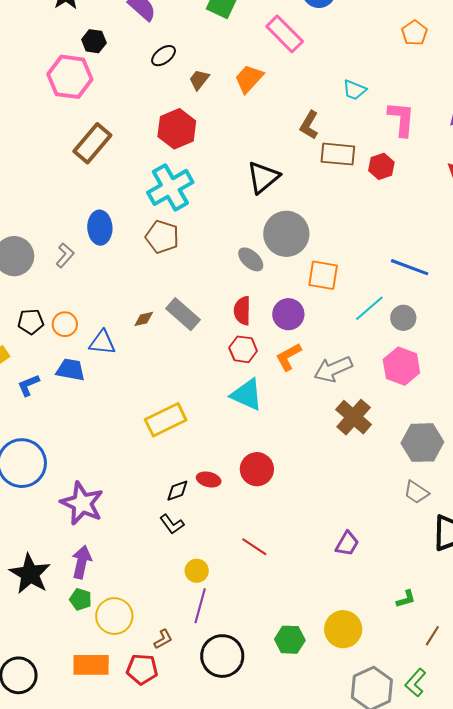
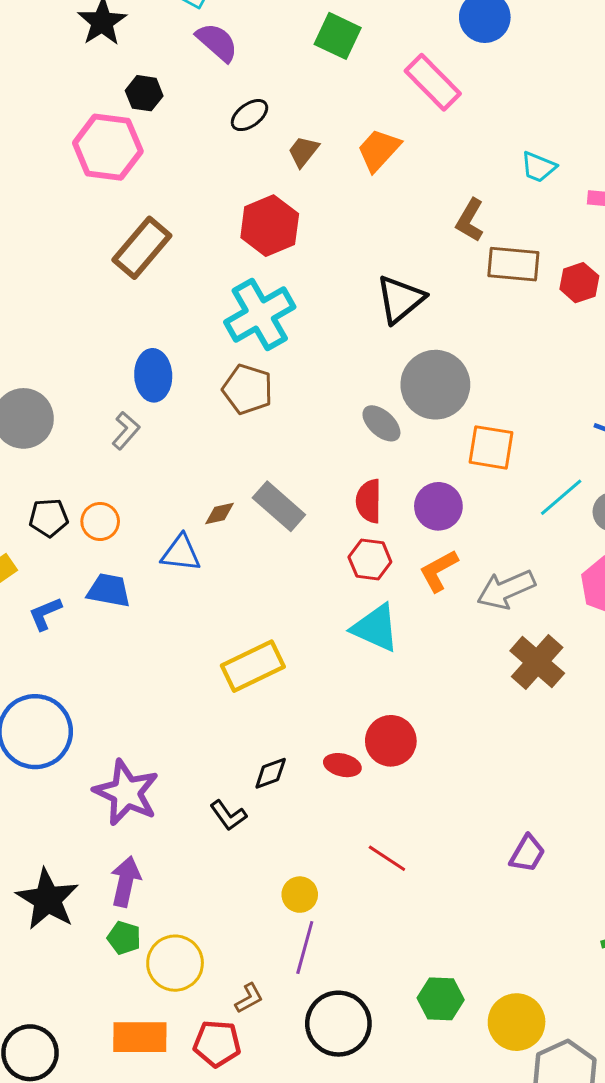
gray L-shape: (65, 255) -> (126, 431), moved
blue triangle: (102, 343) -> (181, 553), moved
red ellipse: (209, 479) -> (342, 765), moved
black L-shape: (172, 524) -> (228, 815), moved
yellow circle: (343, 629) -> (517, 1022), moved

